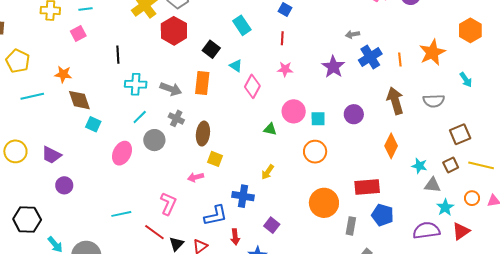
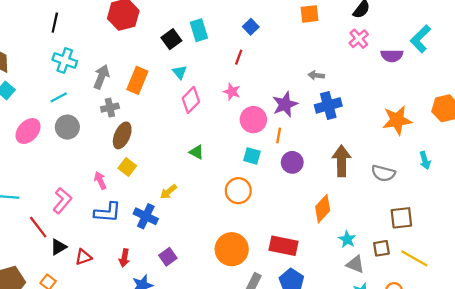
black square: (211, 49) -> (171, 39), moved
orange line: (400, 60) -> (279, 135), moved
gray arrow: (171, 89) -> (101, 77), turned -105
pink circle: (294, 111) -> (253, 120), moved
gray cross: (176, 118) -> (110, 108), moved, turned 35
yellow arrow: (268, 172) -> (168, 192), moved
pink arrow: (196, 177) -> (100, 181), turned 63
blue L-shape: (216, 216) -> (108, 212), moved

